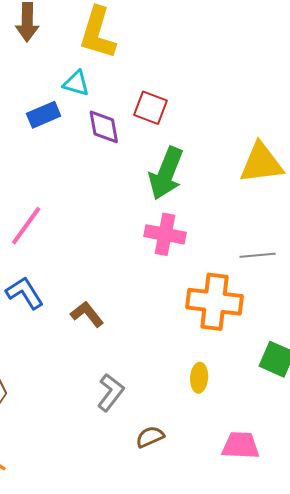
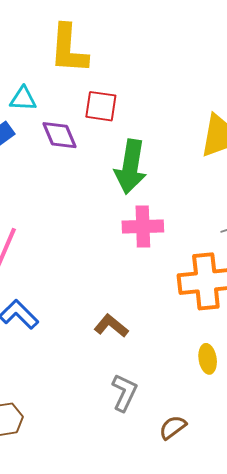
yellow L-shape: (98, 33) -> (69, 49), moved
brown L-shape: (87, 314) -> (111, 326), moved

